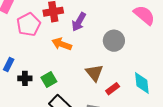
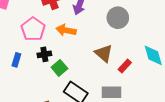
pink pentagon: (29, 24) -> (33, 29), moved
black cross: (25, 78) -> (44, 54), moved

